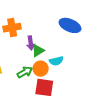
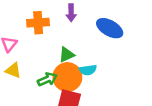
purple arrow: (31, 43) -> (71, 13), moved
orange circle: (41, 69) -> (67, 77), size x1.5

